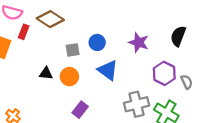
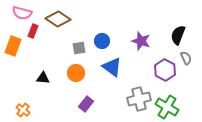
black triangle: (46, 73) -> (43, 78), moved
gray semicircle: (187, 82) -> (186, 58), moved

